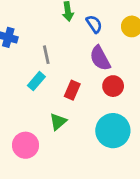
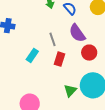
gray line: (46, 55) -> (52, 39), moved
green triangle: (58, 122) -> (70, 91), moved

